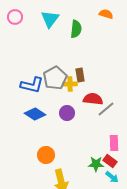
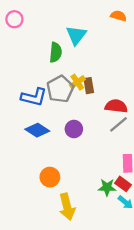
cyan triangle: (50, 19) -> (76, 35), moved
green semicircle: (76, 29) -> (56, 52), moved
yellow cross: (70, 84) -> (77, 82), moved, turned -32
red semicircle: (93, 99) -> (116, 106), moved

